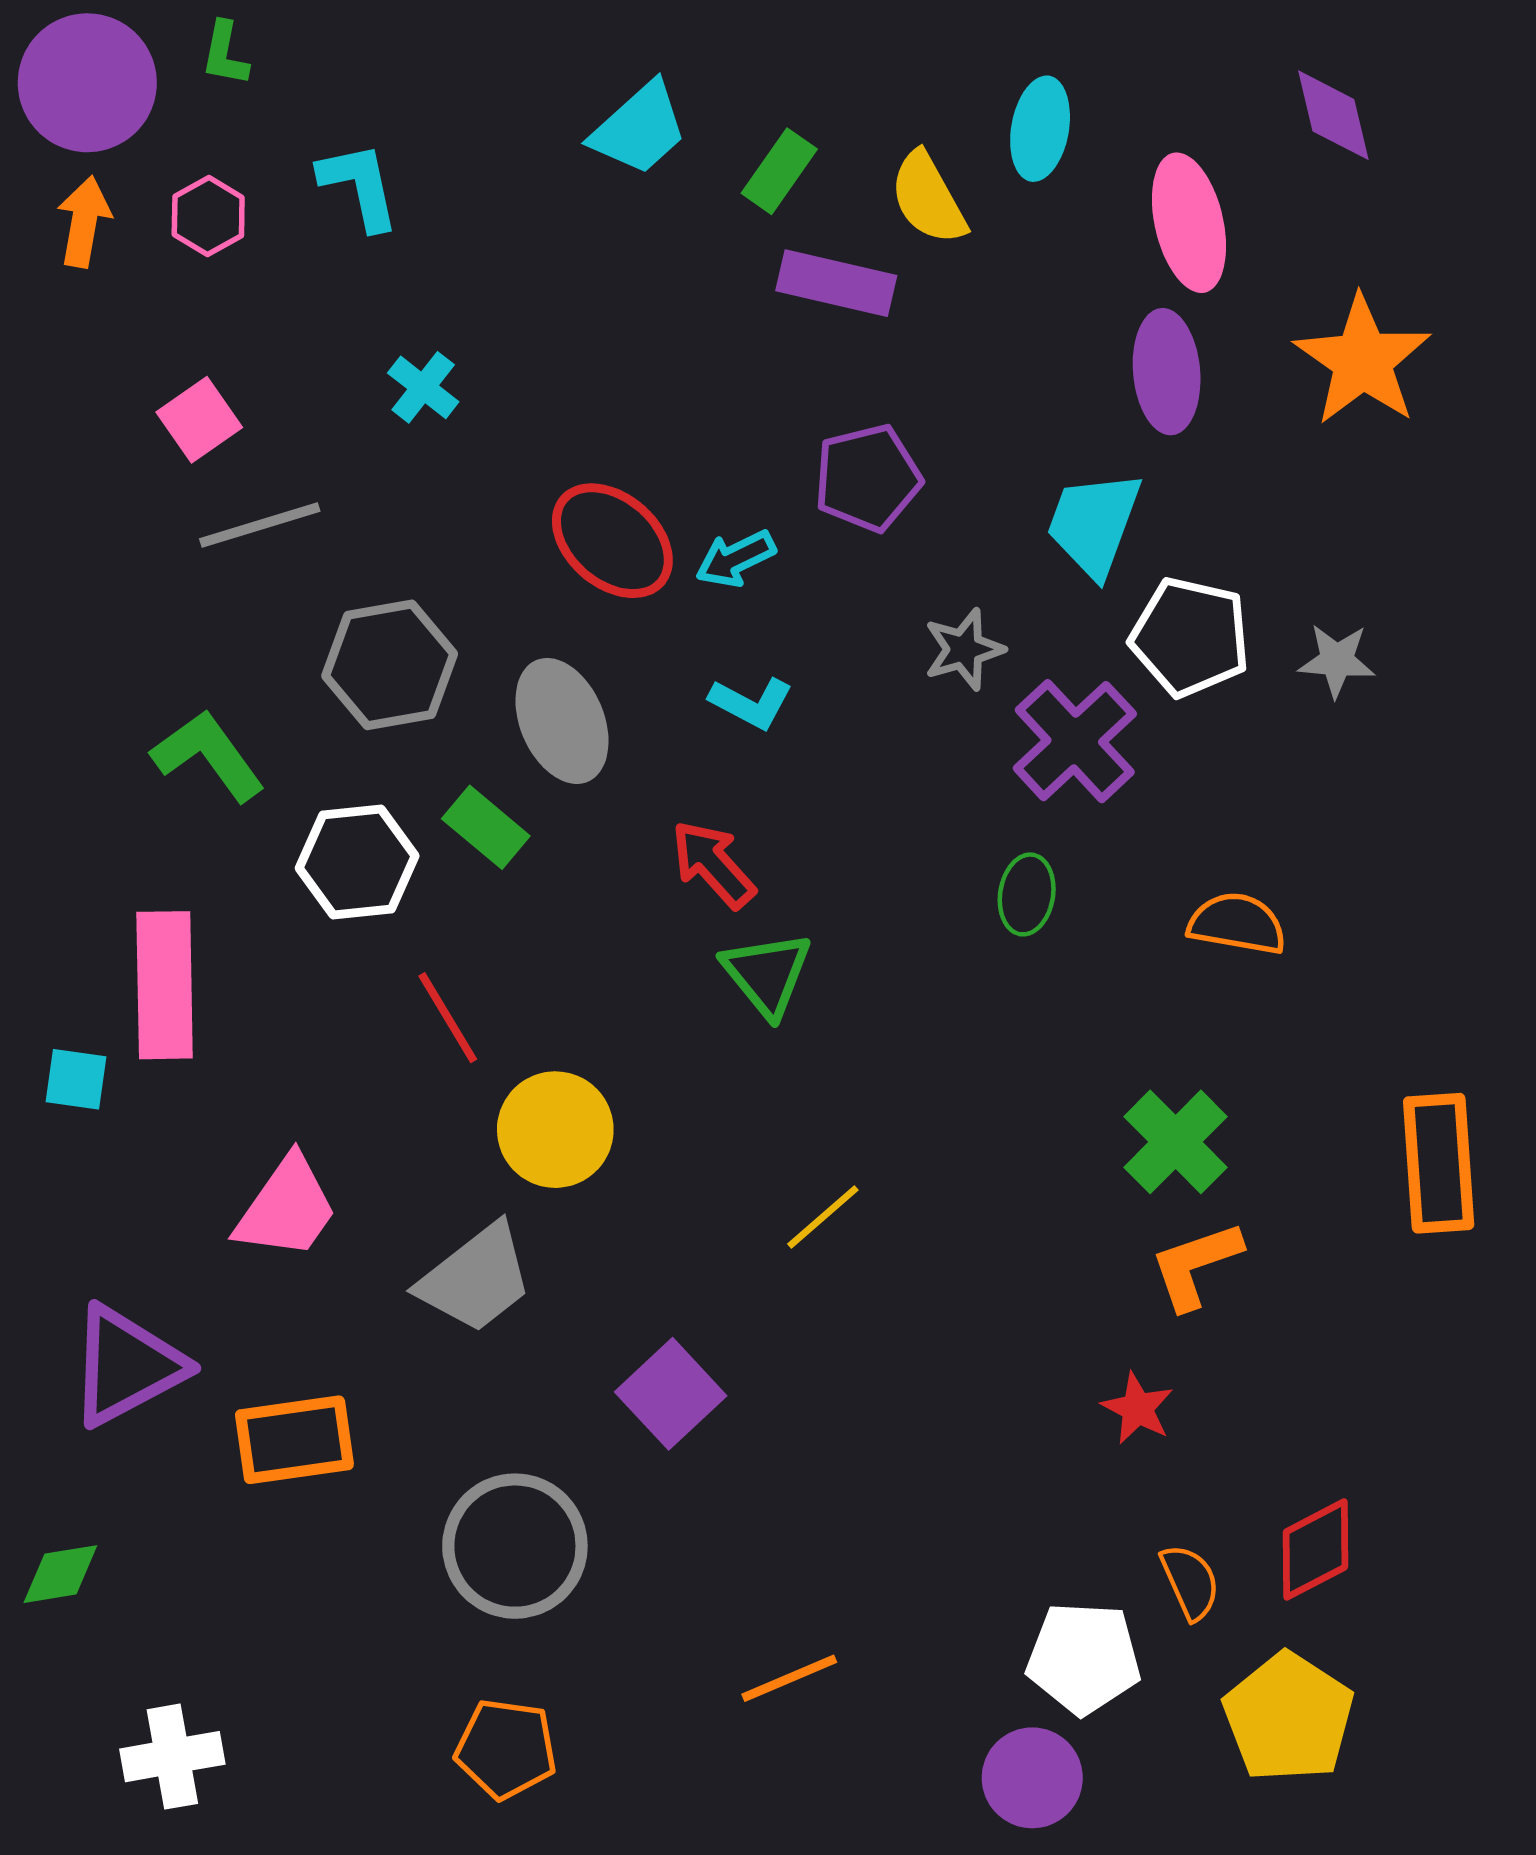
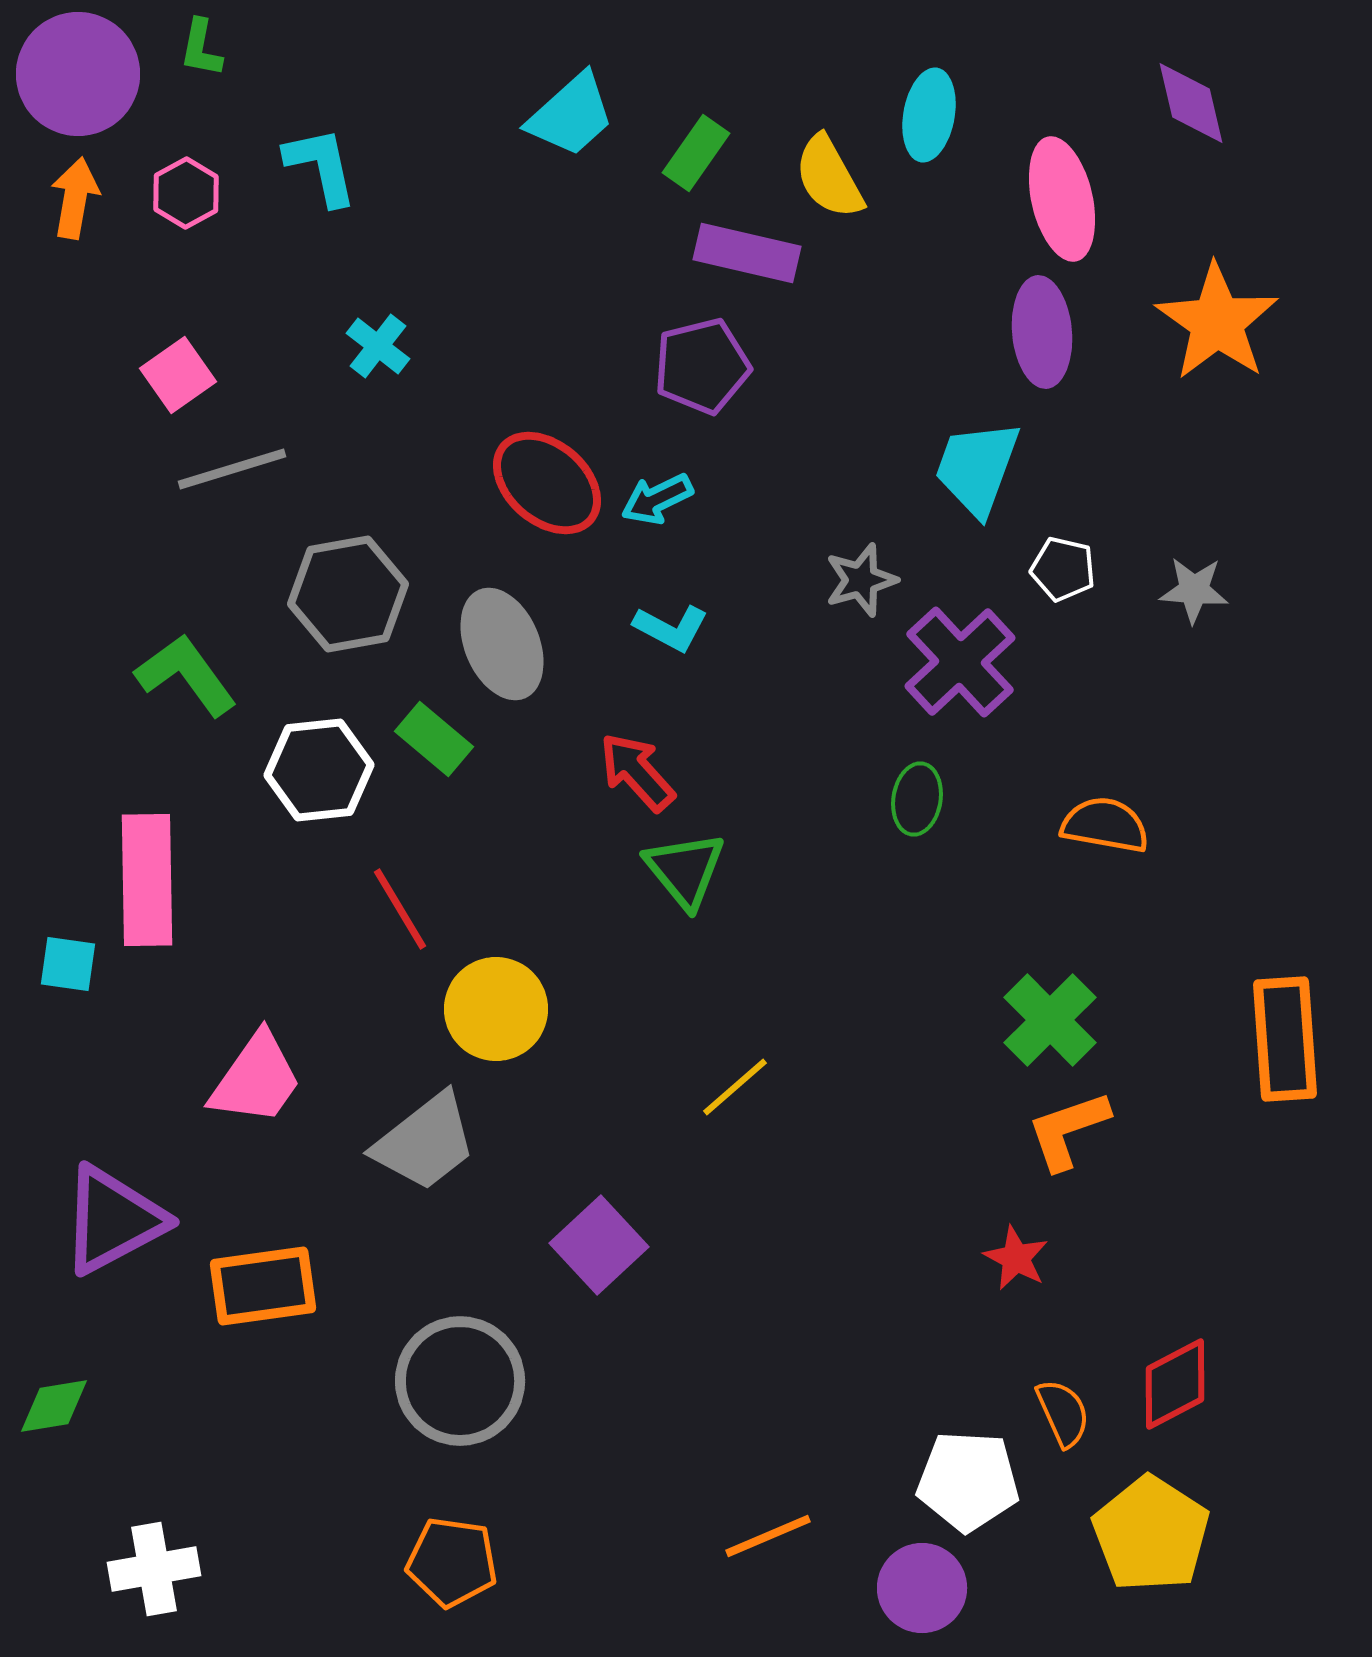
purple pentagon: (868, 478) -> (702, 366), moved
white pentagon: (1190, 637) -> (1063, 569), size x0.6
orange line: (789, 1678) -> (768, 1536), moved

